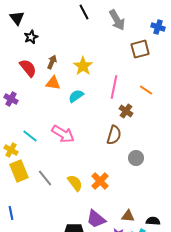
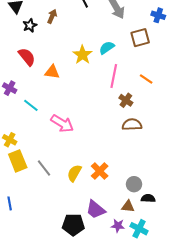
brown arrow: (52, 62) -> (52, 16), moved
cyan semicircle: (76, 96) -> (107, 48), moved
brown semicircle: (114, 135) -> (132, 125), moved, turned -108
cyan line: (30, 136) -> (31, 105), moved
gray circle: (136, 158) -> (134, 184), moved
yellow semicircle: (75, 183) -> (74, 173), turned -114
black semicircle: (153, 221) -> (148, 198), moved

